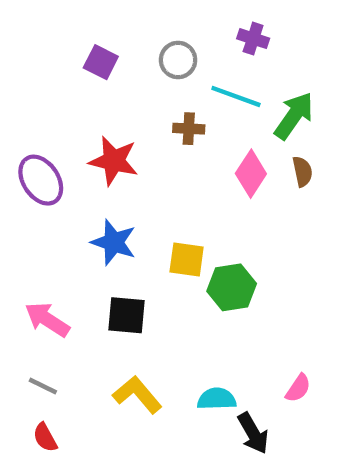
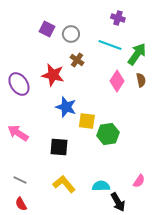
gray circle: (178, 60) -> (71, 34), moved
brown cross: (189, 129) -> (77, 60), moved, turned 32
blue star: (114, 242) -> (66, 107), moved
pink arrow: (47, 320) -> (18, 133), moved

